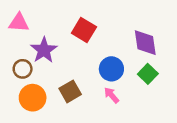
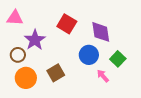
purple diamond: (145, 43) -> (101, 32), moved
pink arrow: (111, 95) -> (103, 76), moved

